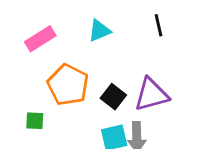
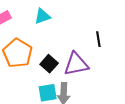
black line: (159, 25) -> (98, 39), moved

